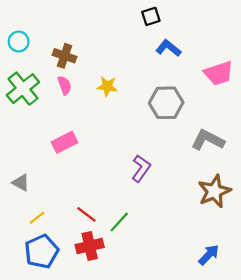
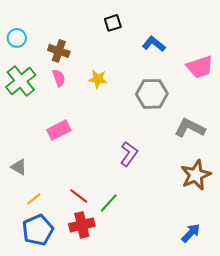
black square: (151, 16) -> (113, 23), moved

